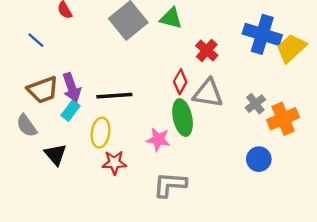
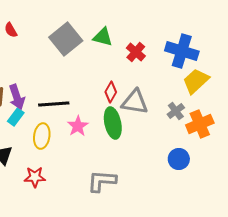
yellow trapezoid: (291, 48) -> (196, 81), moved
red cross: (207, 51) -> (136, 52), moved
pink star: (158, 139) -> (78, 126), moved, turned 30
red star: (114, 163) -> (35, 177), moved

